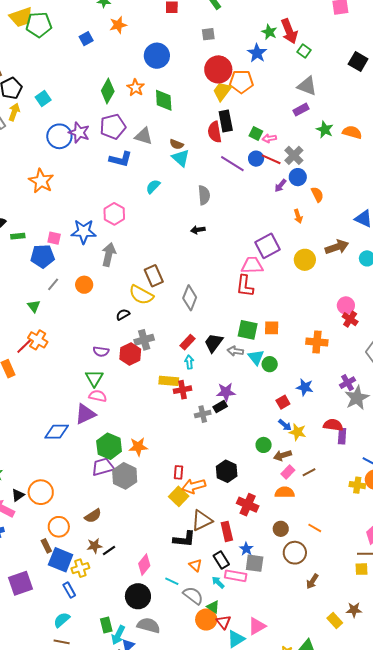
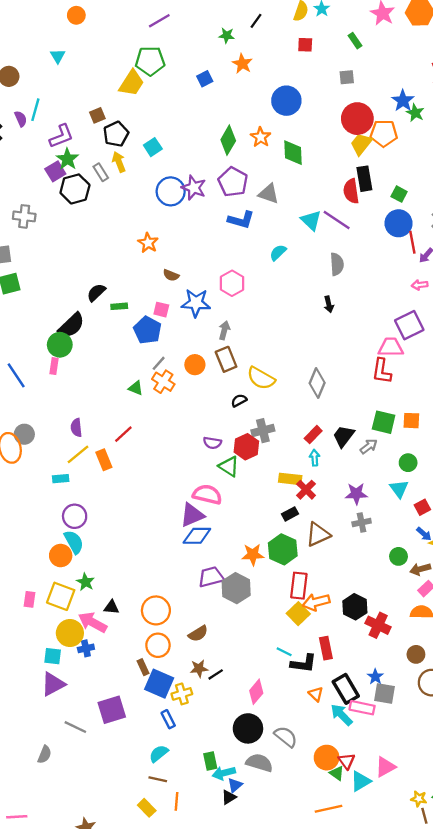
yellow trapezoid: (21, 17) -> (132, 83), moved, turned -40
orange star: (118, 25) -> (242, 64), turned -30
green star: (269, 32) -> (415, 113), moved
yellow arrow: (14, 112) -> (119, 162), turned -42
purple pentagon: (113, 127) -> (233, 182), turned -30
pink arrow: (269, 138) -> (420, 285), moved
brown semicircle: (177, 144) -> (171, 275), moved
blue circle: (256, 159) -> (399, 223), size x1.5
red line: (271, 159) -> (412, 242), moved, turned 54
purple line: (232, 164) -> (337, 220), moved
orange star: (41, 181) -> (148, 243), size x0.7
black arrow: (198, 230) -> (329, 304), turned -96
gray arrow: (109, 254) -> (224, 330), size x0.7
blue pentagon: (43, 256) -> (147, 330), turned 30
brown rectangle: (154, 276) -> (226, 359), moved
green triangle: (34, 306) -> (136, 388), turned -32
orange cross: (38, 340) -> (163, 382), moved
gray arrow: (235, 351) -> (369, 446), turned 133
cyan triangle: (256, 357) -> (399, 489), moved
green triangle: (94, 378) -> (229, 466), moved, turned -30
red cross: (183, 390) -> (306, 490), turned -36
pink semicircle: (98, 396) -> (207, 494), size x1.4
black rectangle: (220, 407) -> (290, 514), moved
gray cross: (203, 414) -> (362, 523), moved
blue diamond: (57, 432) -> (197, 536), moved
green hexagon: (109, 446) -> (283, 549), moved
black hexagon: (227, 471) -> (355, 607), moved
red rectangle: (179, 472) -> (299, 586), size x1.6
orange circle: (41, 492) -> (156, 610), moved
black triangle: (18, 495) -> (111, 607), turned 40
brown triangle: (202, 521) -> (318, 534), moved
red rectangle: (227, 531) -> (326, 648), moved
black rectangle: (221, 560) -> (346, 689), size x1.4
cyan line: (172, 581) -> (284, 652), moved
cyan arrow: (218, 582) -> (342, 715), size x1.5
gray semicircle: (193, 596) -> (286, 737), moved
green triangle: (213, 607) -> (337, 773), moved
cyan arrow: (118, 635) -> (224, 773), turned 48

